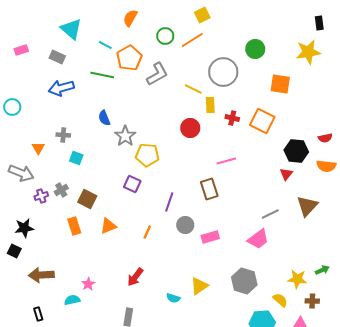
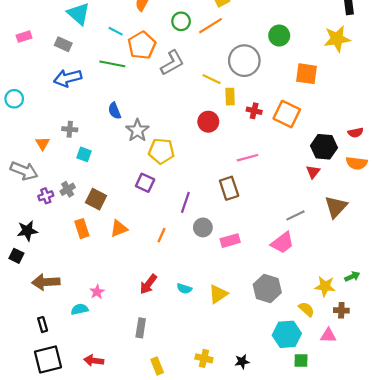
cyan semicircle: (173, 298) -> (184, 289), moved

